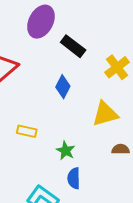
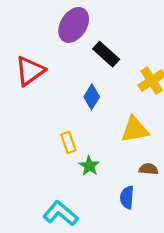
yellow rectangle: (27, 131) -> (68, 142), moved, turned 54
blue semicircle: (74, 178) -> (127, 197), moved

